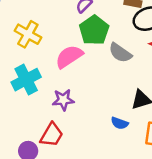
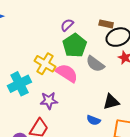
yellow cross: (28, 34) -> (45, 64), moved
pink semicircle: (69, 57) -> (67, 73), moved, turned 65

